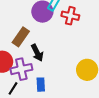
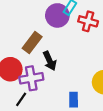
blue rectangle: (41, 85) -> (74, 100), moved

